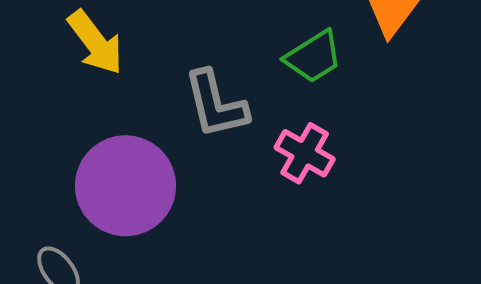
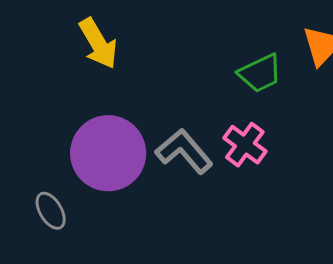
gray L-shape: (216, 104) -> (184, 151), moved, turned 146

